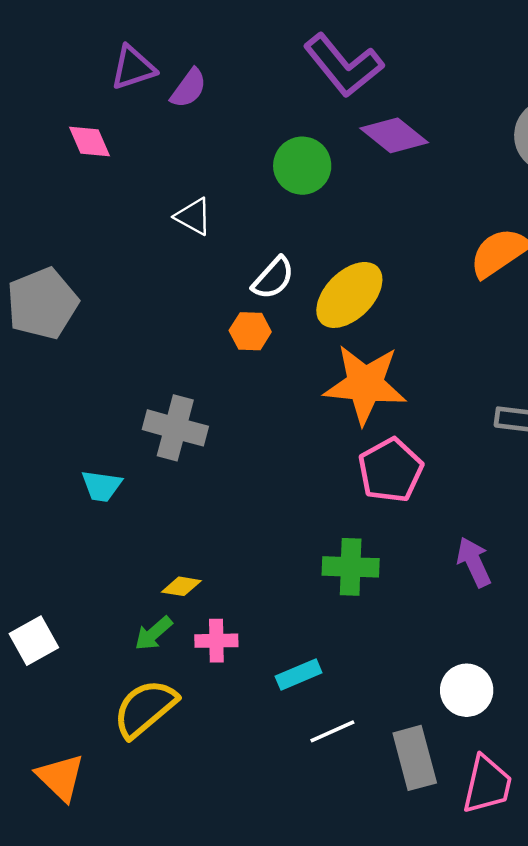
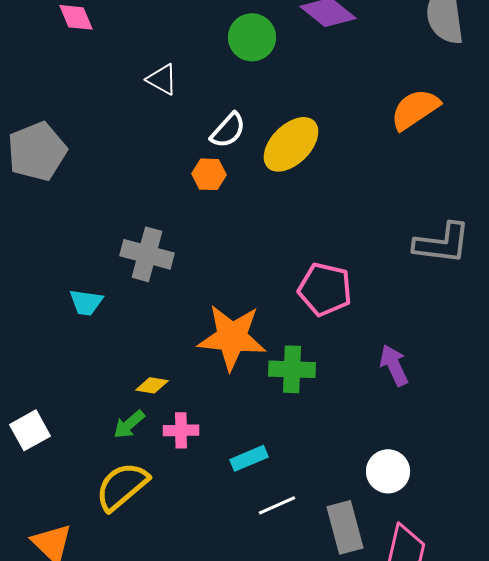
orange star: (365, 384) -> (232, 337), moved
pink pentagon: (390, 470) -> (325, 289), turned -30

